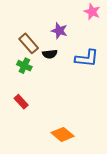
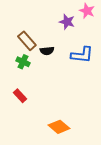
purple star: (59, 31) -> (67, 22), moved

